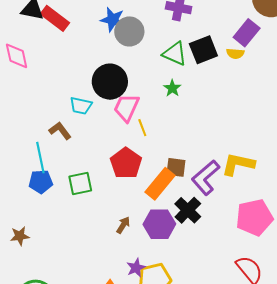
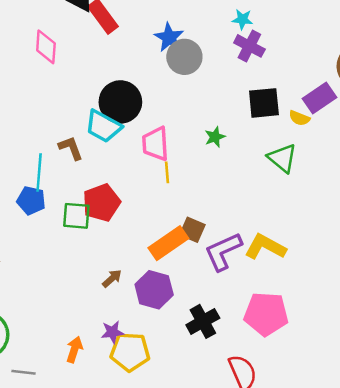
green triangle: (175, 54) -> (282, 158), moved
black circle: (110, 82) -> (120, 102), moved
cyan trapezoid: (81, 106) -> (103, 126), size x1.4
pink trapezoid: (126, 108) -> (155, 144), turned -44
red pentagon: (126, 163) -> (102, 203), moved
black cross: (188, 210) -> (203, 321), moved

